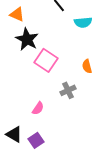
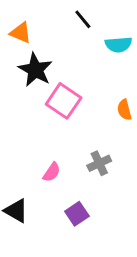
gray cross: (68, 90) -> (99, 163), moved
purple square: (36, 140) -> (77, 214), moved

